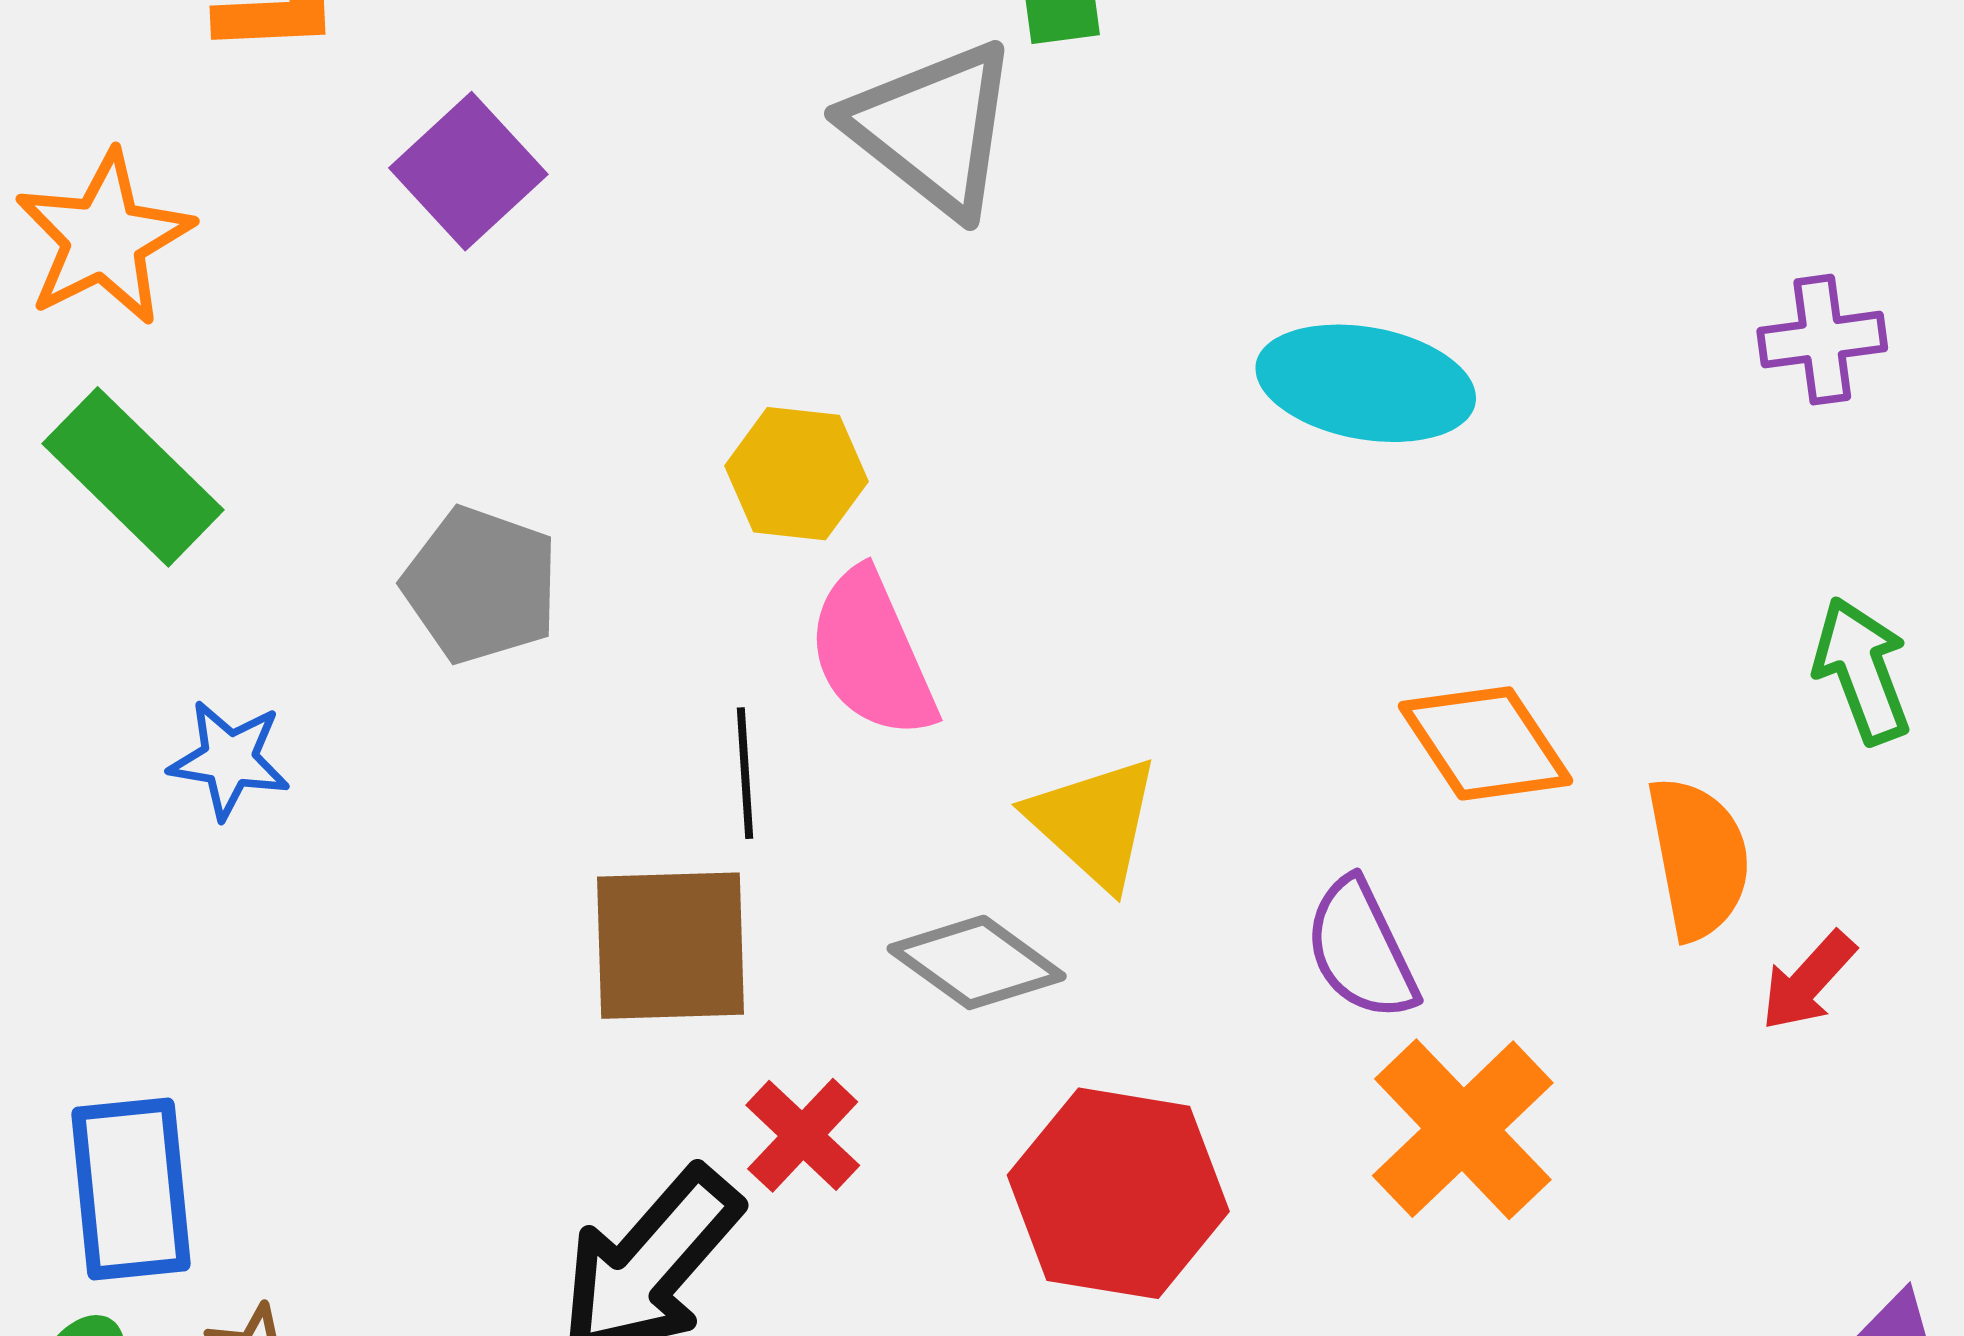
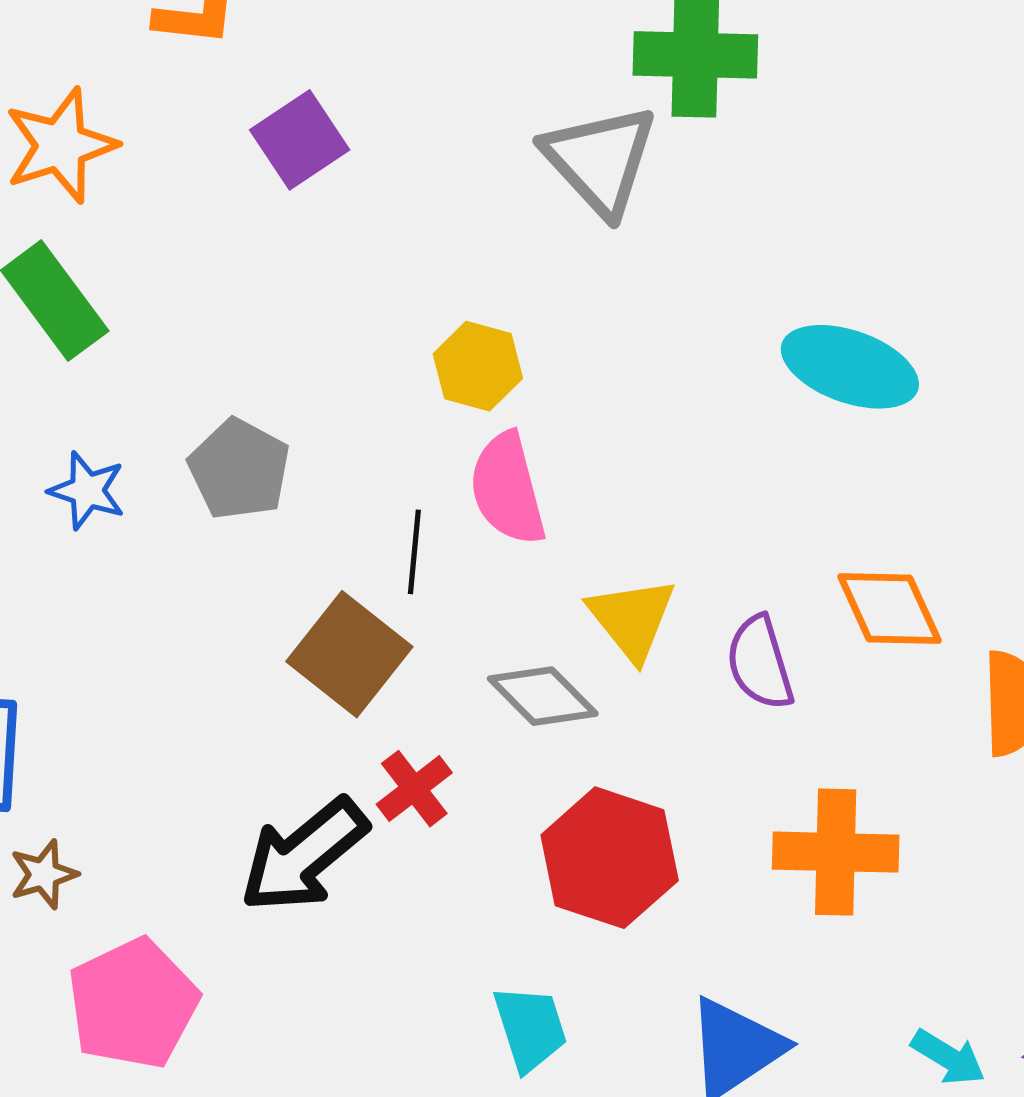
gray pentagon: (481, 585) -> (239, 469), moved
brown square: (670, 946) -> (349, 654), turned 31
purple semicircle: (1361, 949) -> (760, 663), moved
orange cross: (1463, 1129) -> (836, 852), turned 36

